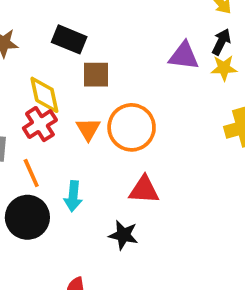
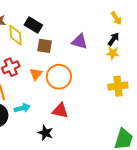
purple triangle: (184, 56) -> (80, 41), moved
yellow diamond: (44, 95) -> (15, 35), moved
cyan arrow: (73, 196) -> (22, 108), turned -119

